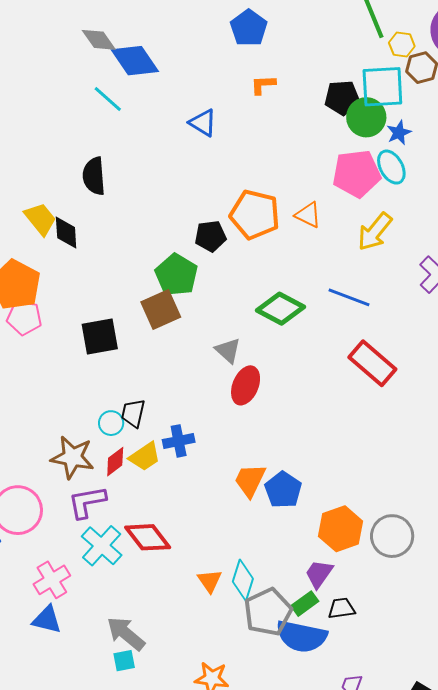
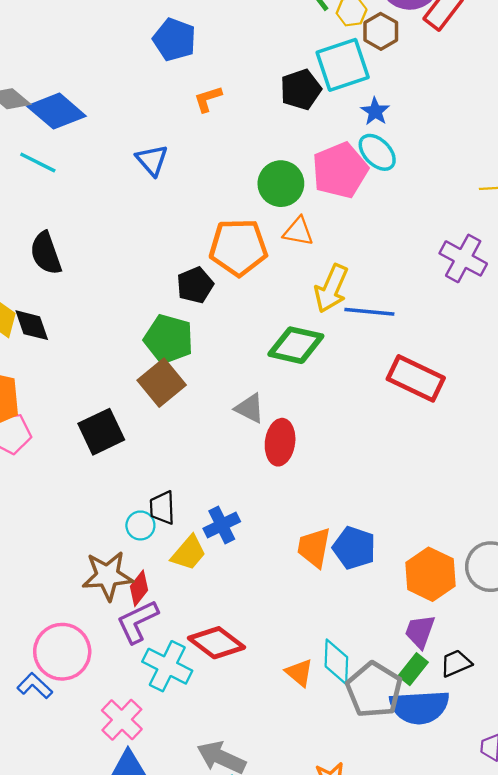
green circle: (366, 117) -> (281, 184), moved
blue triangle: (203, 123) -> (152, 160), turned 32
yellow arrow: (375, 232) -> (331, 289), moved
red diamond: (115, 462) -> (139, 588), moved

